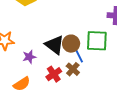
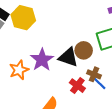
blue line: (79, 56) -> (100, 84), moved
purple star: (29, 57) -> (42, 60), moved, size x1.6

